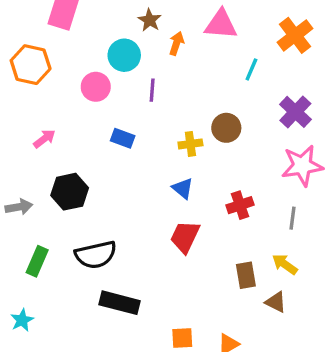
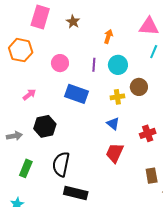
brown star: (150, 20) -> (73, 22), moved
pink triangle: (221, 24) -> (149, 26), moved
cyan circle: (124, 55) -> (118, 65), moved
blue rectangle: (123, 138) -> (77, 94), size x1.6
black semicircle: (96, 255) -> (61, 164), turned 115

